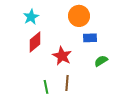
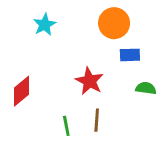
red diamond: (35, 42) -> (21, 91), moved
green semicircle: (101, 61) -> (146, 88), turned 40

